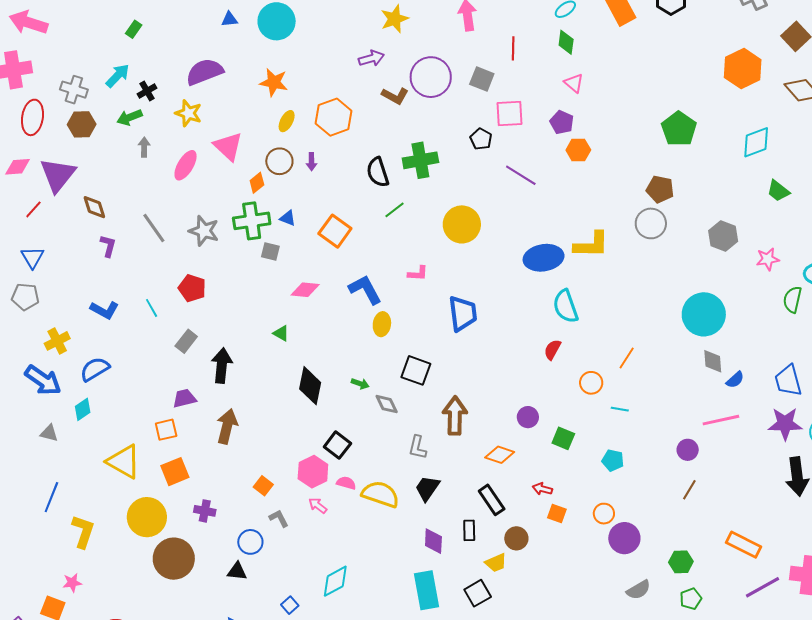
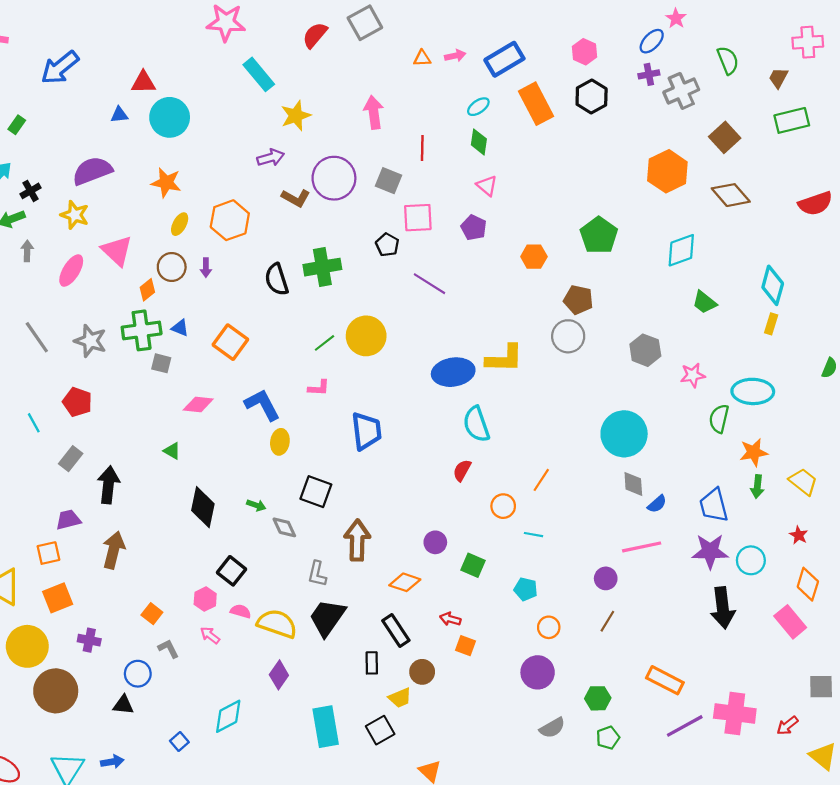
orange hexagon: (578, 150) -> (534, 257), moved
green line: (395, 210) -> (325, 343), moved
pink hexagon: (313, 472) -> (205, 599), size x0.7
black trapezoid: (427, 488) -> (327, 618), size x1.4
orange circle: (604, 514) -> (549, 627), moved
purple diamond: (433, 541) -> (279, 675), moved, turned 32

